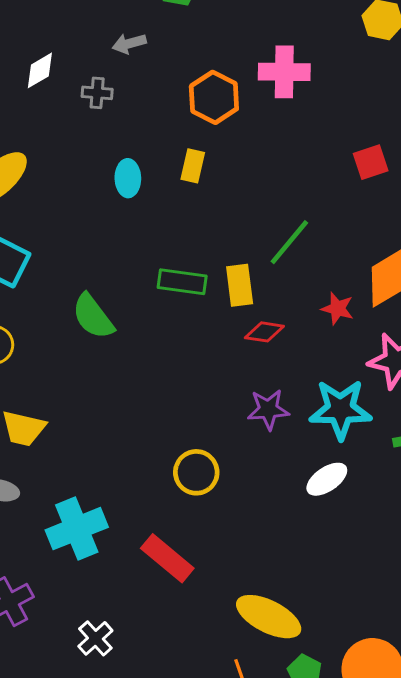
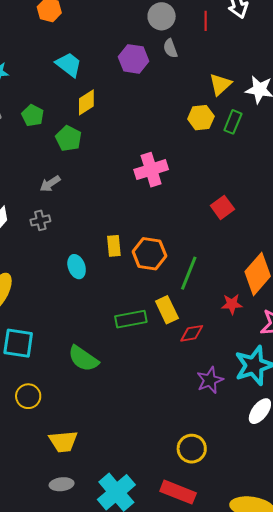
orange hexagon: (214, 97) -> (149, 254), moved
yellow circle: (196, 472) -> (192, 449), moved

